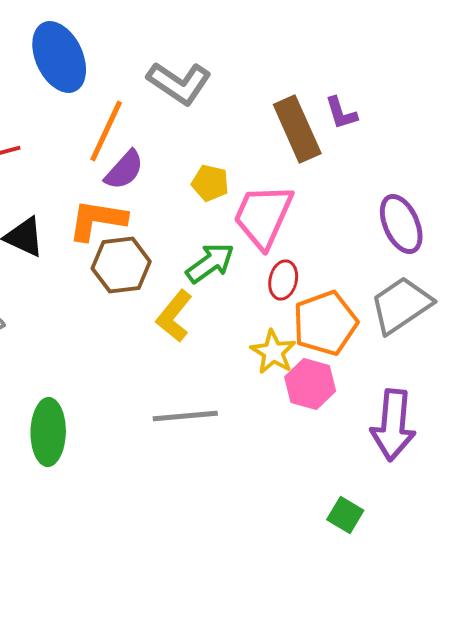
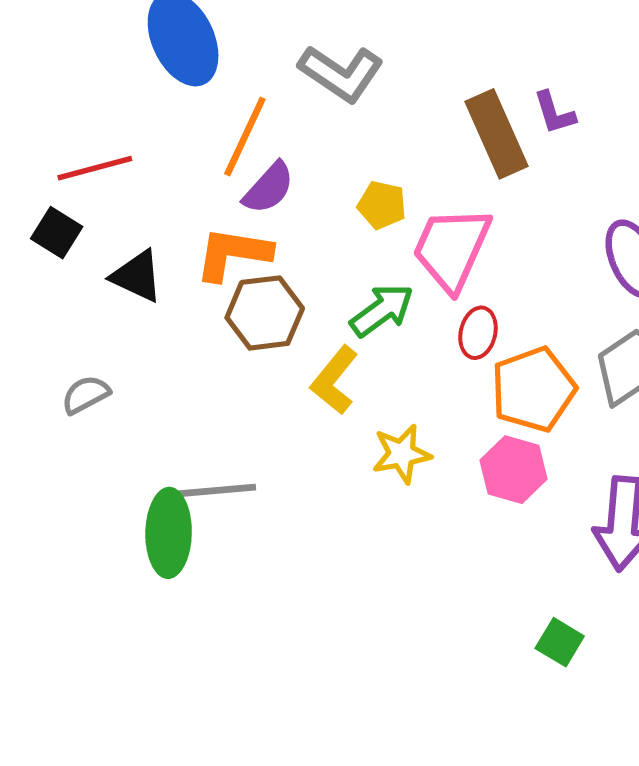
yellow star: (273, 352) -> (402, 454), moved, turned 30
gray line: (185, 416) -> (213, 491), moved

